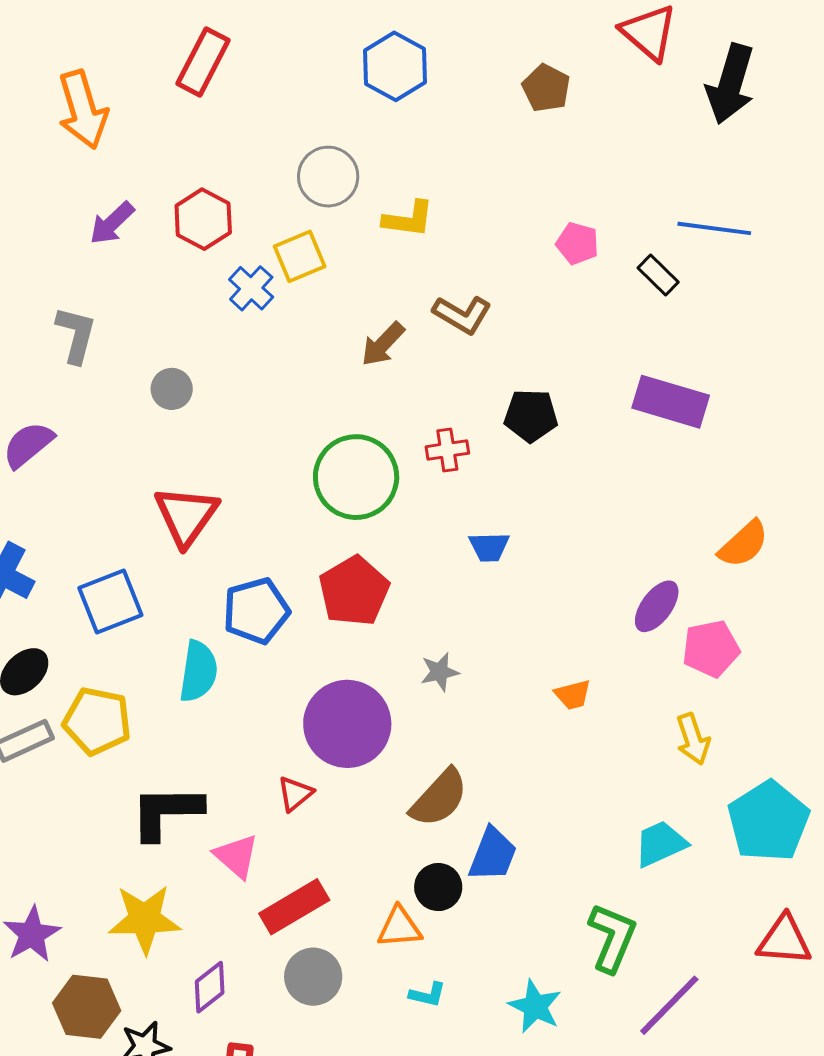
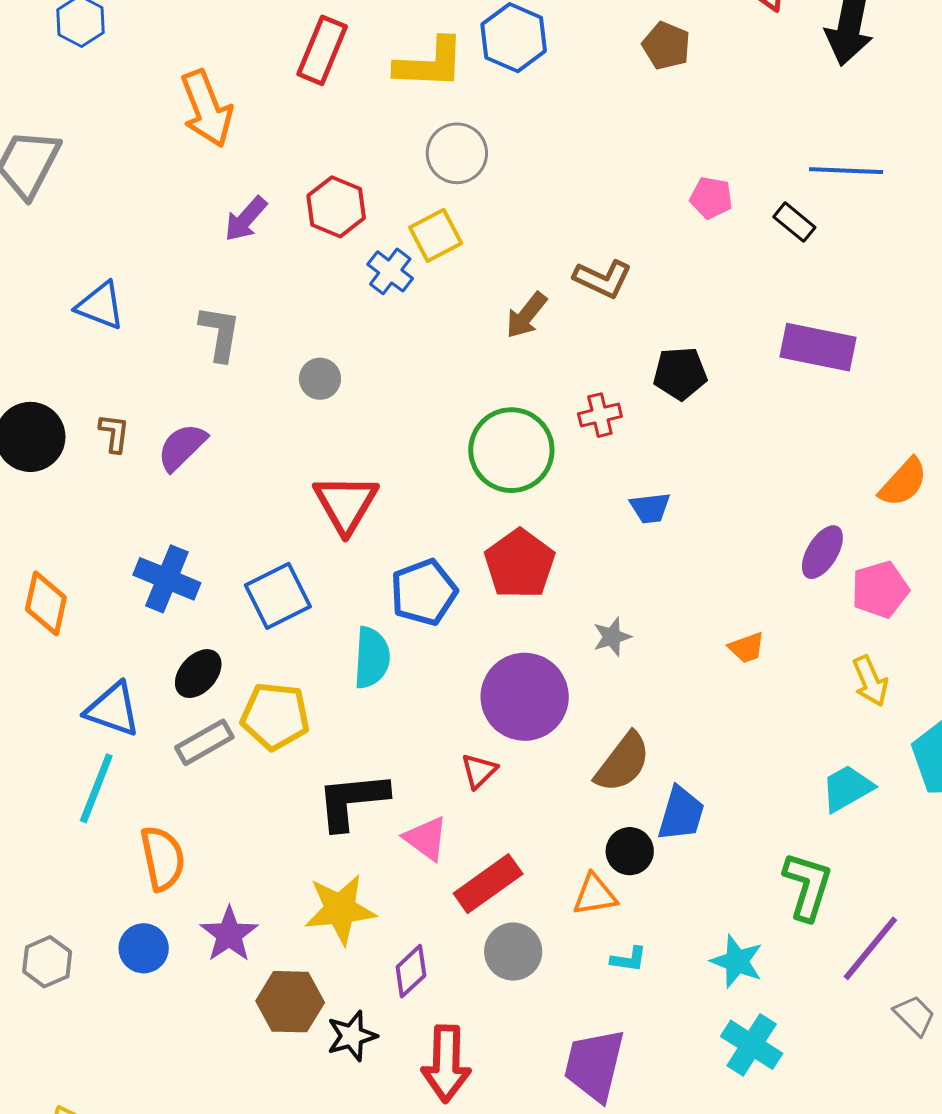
yellow L-shape: (408, 219) -> (430, 63), moved, size x1.4

